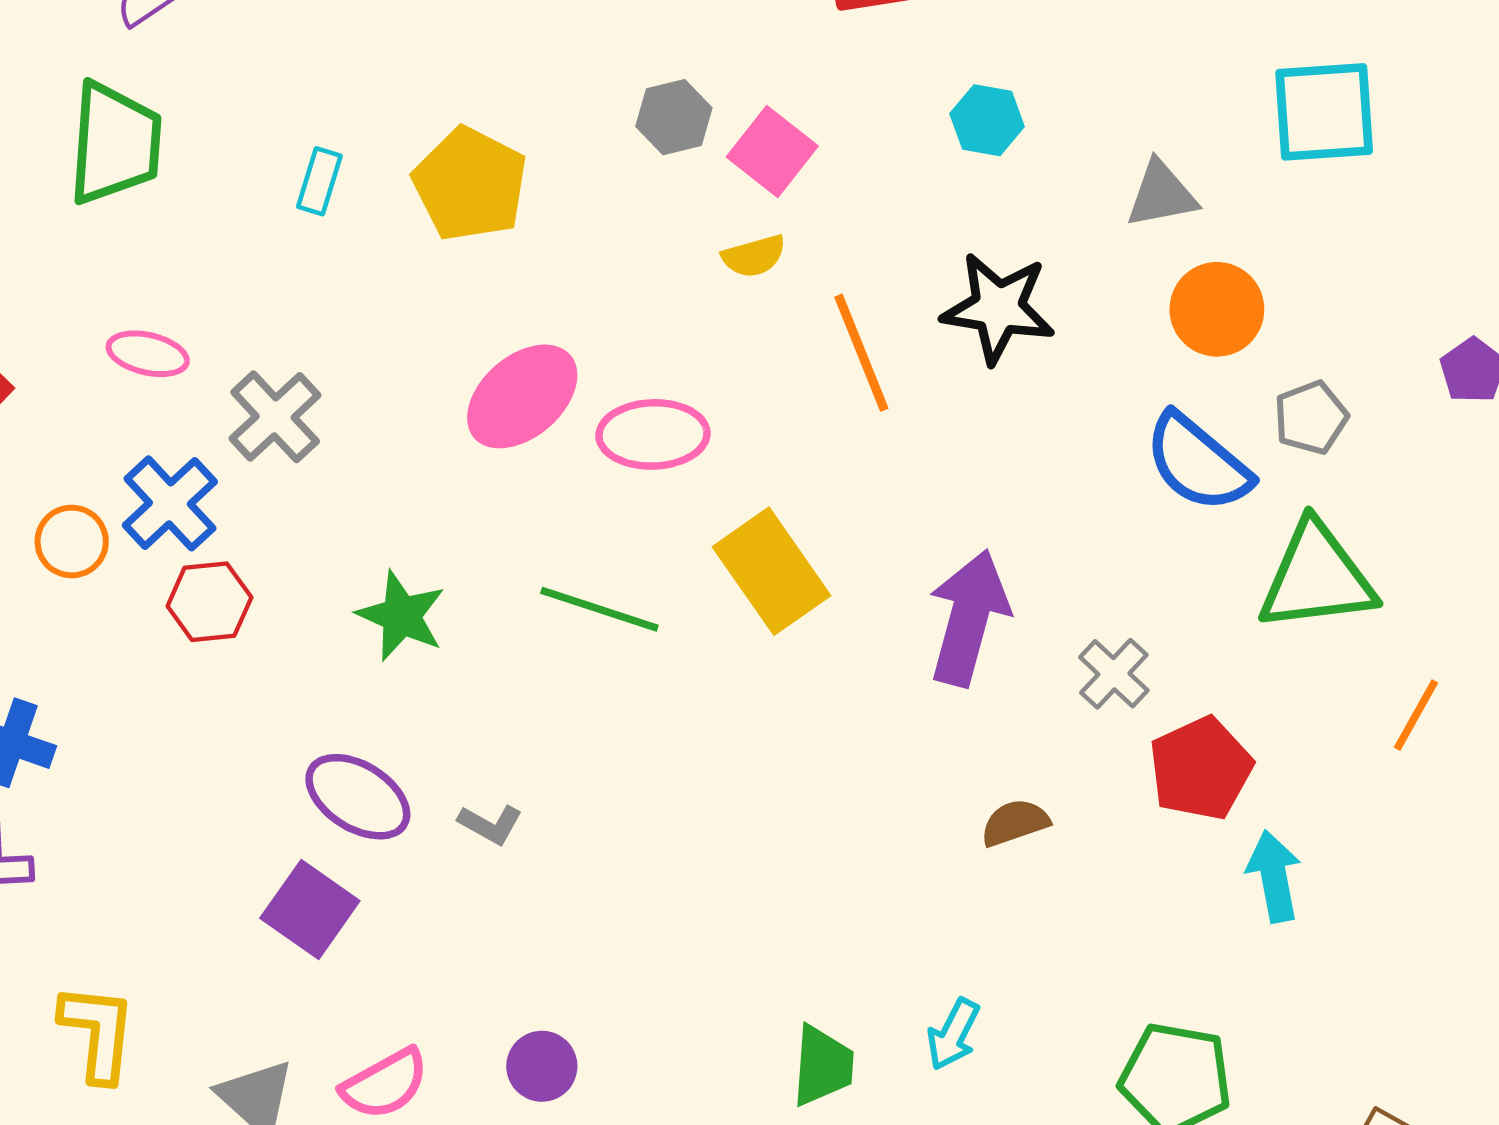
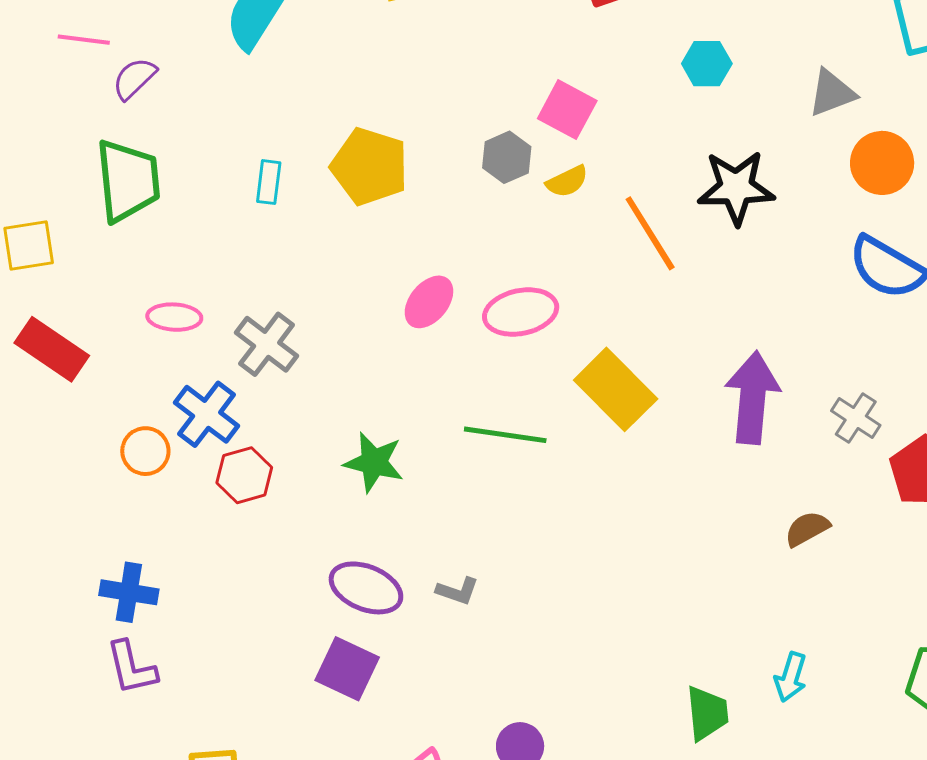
gray hexagon: (674, 117) -> (507, 157), moved
pink ellipse: (522, 396) -> (429, 302), size x0.7

